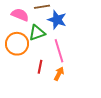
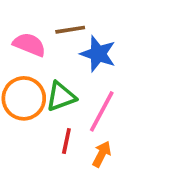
green triangle: (37, 33) -> (61, 97), moved
pink line: (59, 51) -> (102, 111), turned 45

